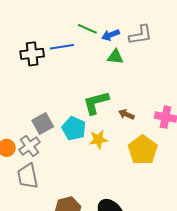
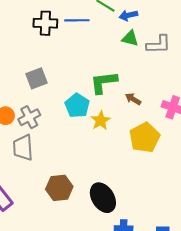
gray L-shape: (141, 35) -> (159, 44), moved
gray square: (43, 124) -> (36, 78), moved
yellow star: (98, 139) -> (101, 120), turned -30

